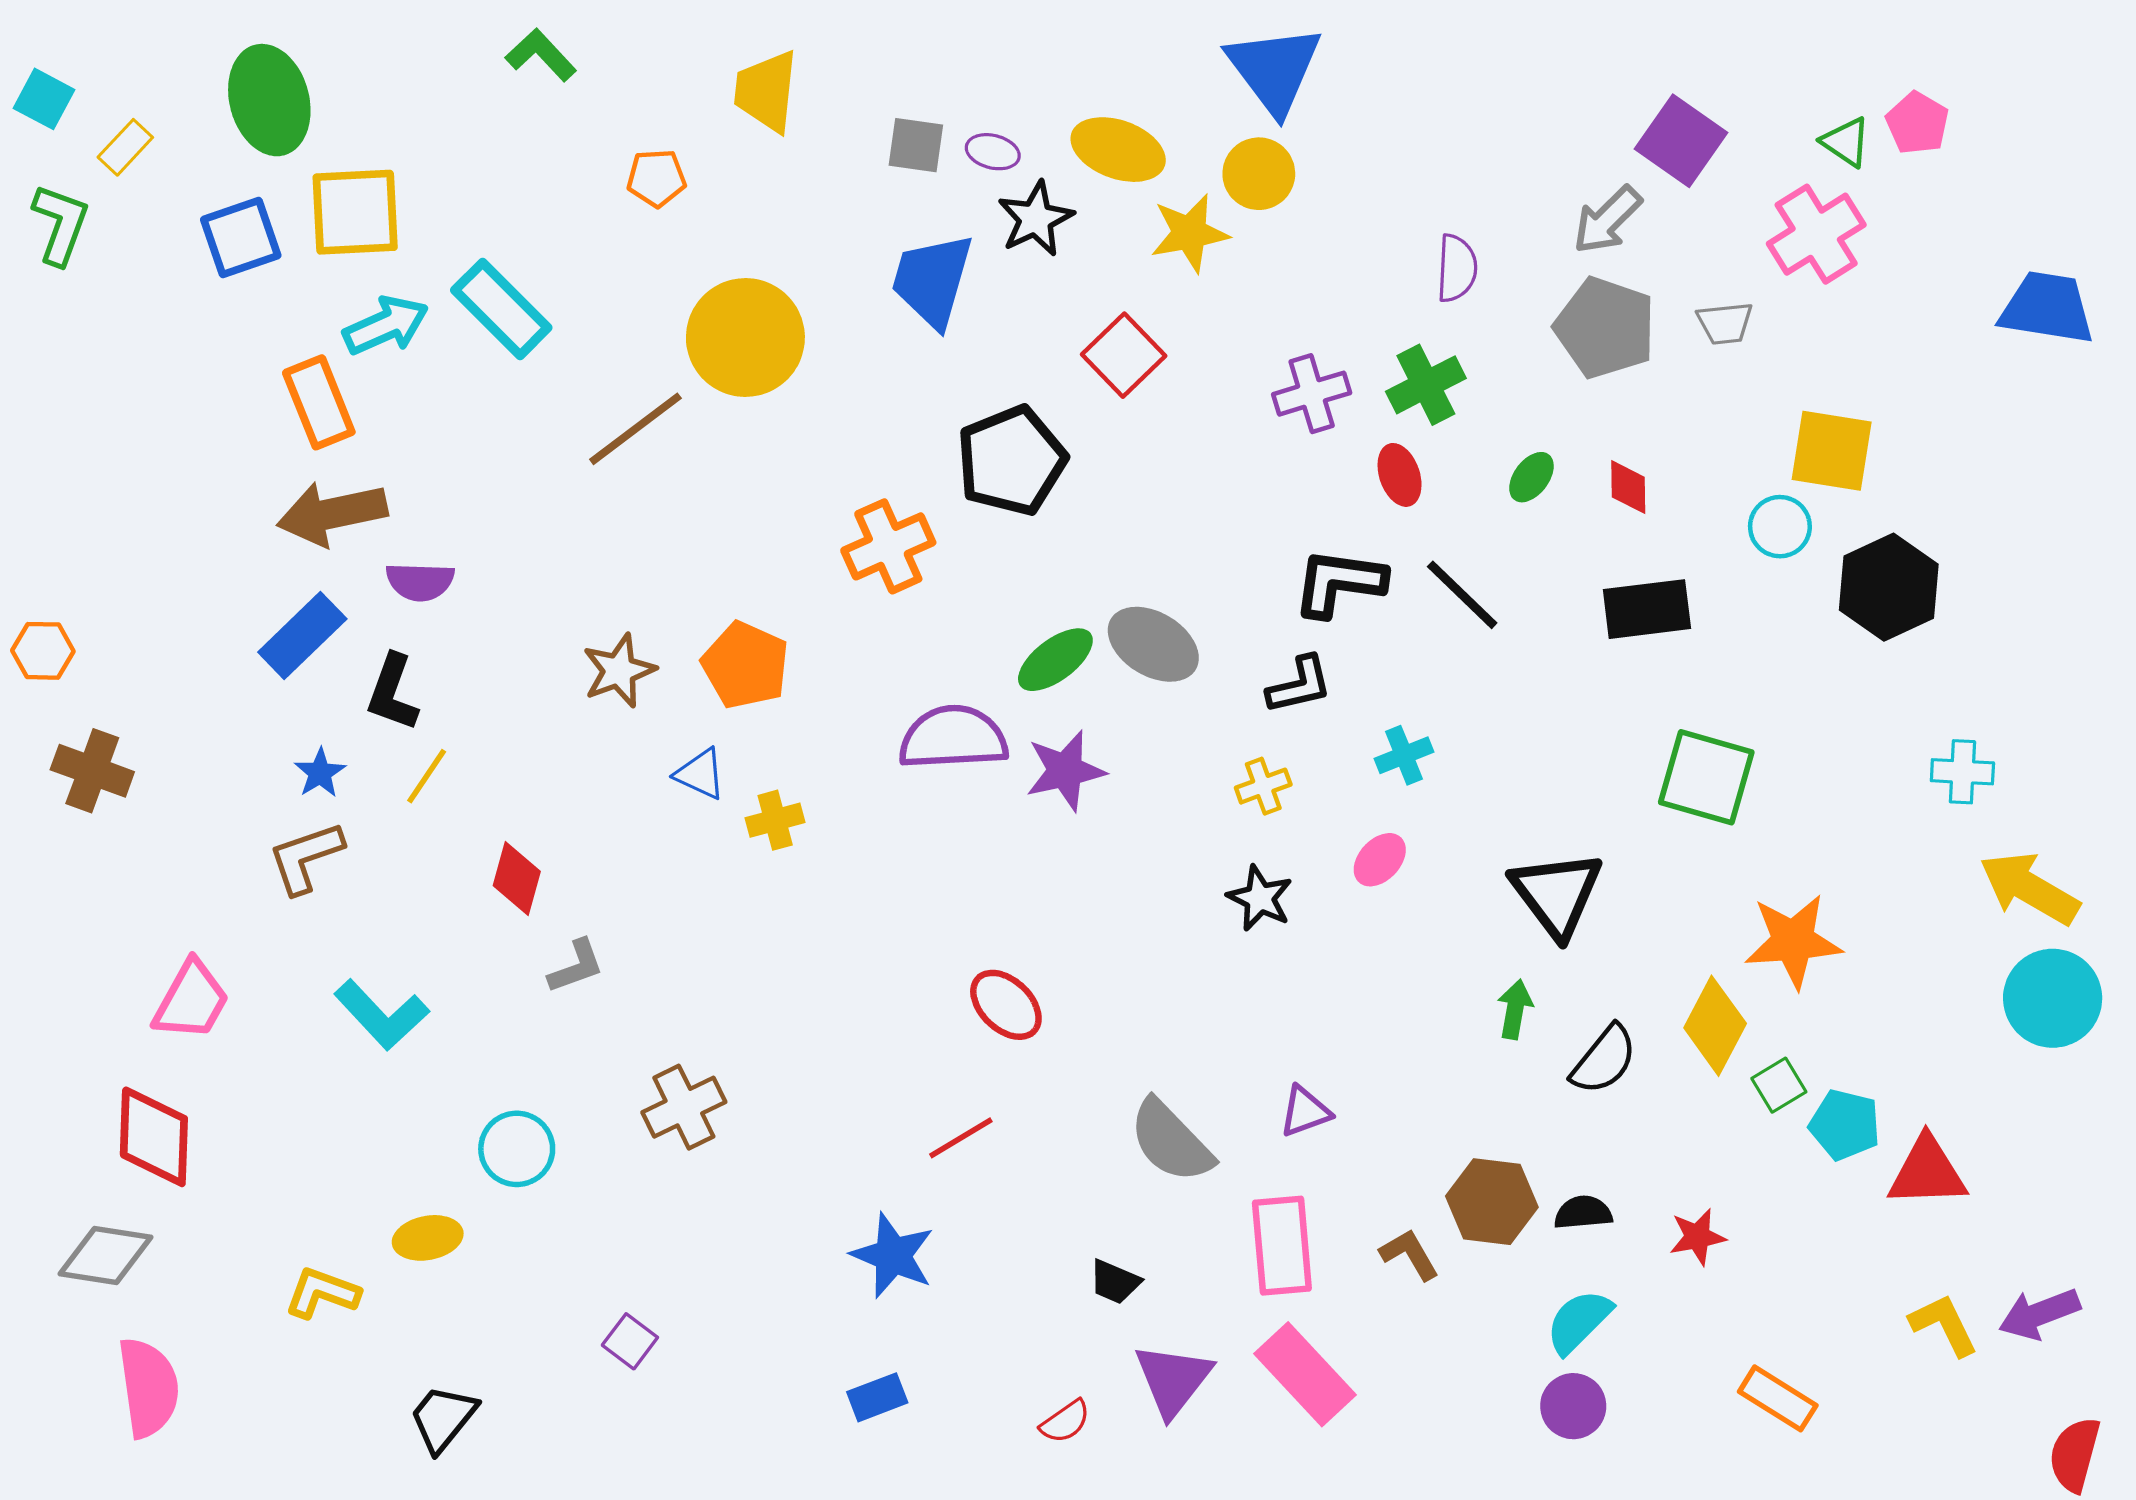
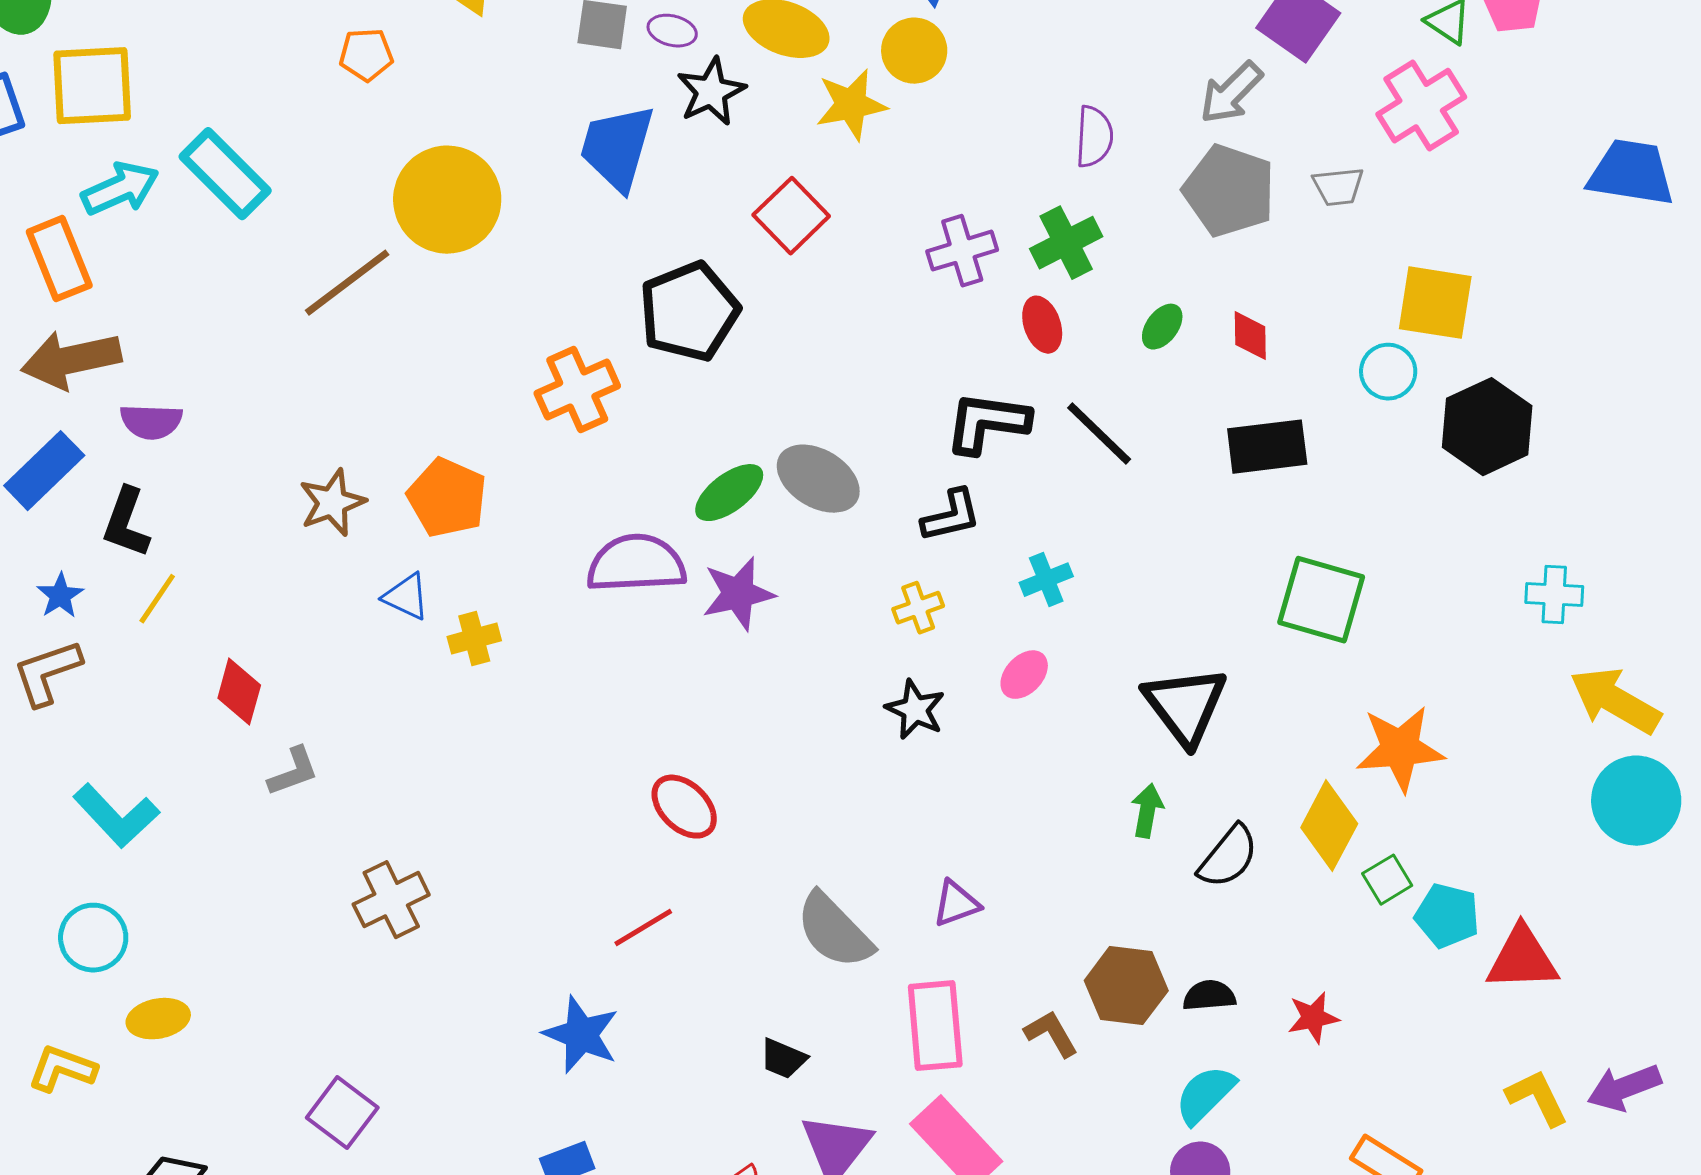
cyan circle: (517, 1149) -> (93, 938), moved
purple square: (630, 1341) -> (342, 1113), size x1.4

